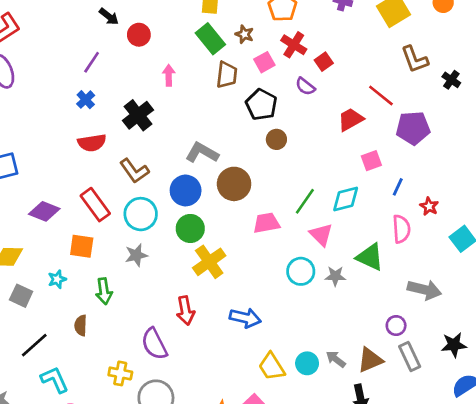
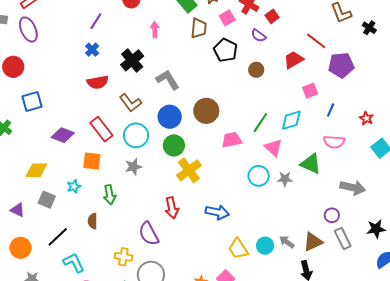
brown circle: (276, 139) -> (256, 70), moved
gray L-shape: (202, 153) -> (168, 80), moved, turned 30
red star: (429, 206) -> (366, 118), moved
pink semicircle: (401, 229) -> (334, 142), turned 100

